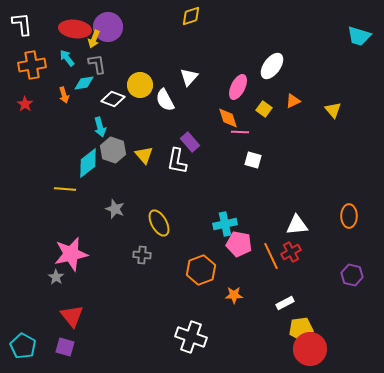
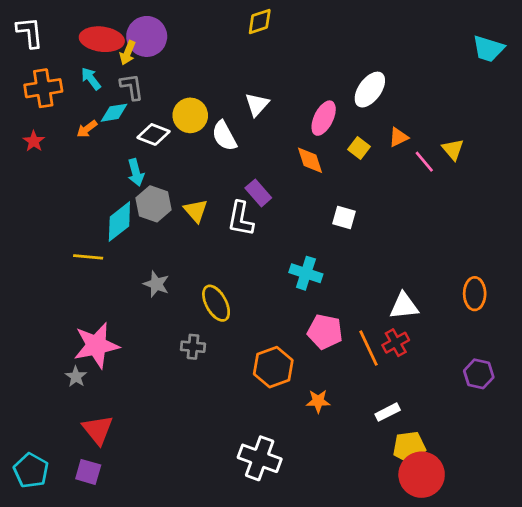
orange arrow: (64, 95) -> (87, 129), turned 70
pink line: (240, 132) -> (424, 162), moved, turned 48
cyan cross: (225, 224) -> (306, 273), moved, turned 30

